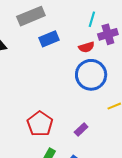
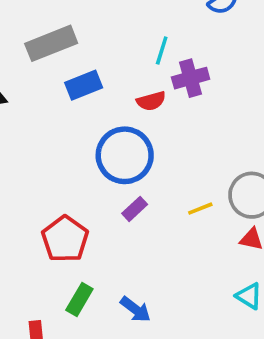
blue circle: (91, 75) -> (125, 155), moved
purple rectangle: (81, 130) -> (135, 209), moved

